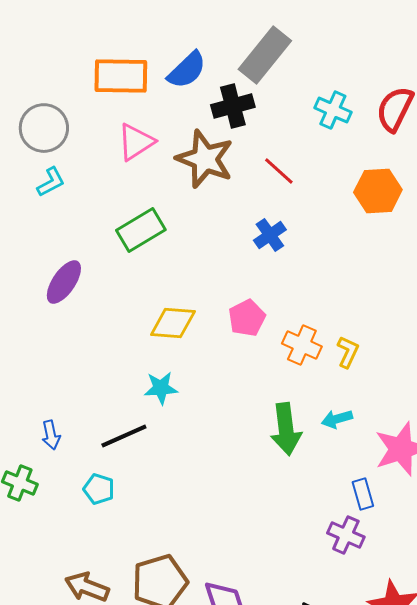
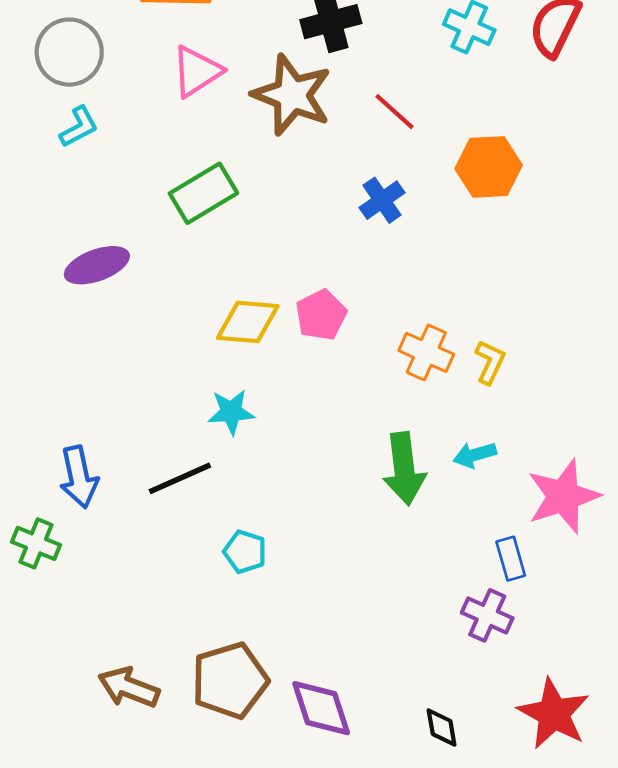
orange hexagon: (378, 191) -> (489, 167), moved
purple ellipse: (64, 282) -> (97, 265), turned 36
pink pentagon: (247, 318) -> (321, 315), moved
blue arrow: (51, 435) -> (79, 477), size x1.5
cyan pentagon: (99, 489) -> (245, 552), moved

